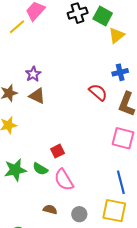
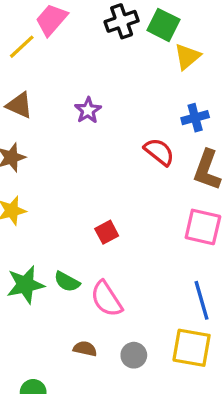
purple star: (33, 74) -> (88, 110), moved
brown triangle: (37, 96) -> (19, 105), moved
red square: (58, 151) -> (107, 232), moved

